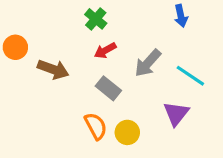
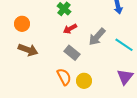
orange circle: (15, 47) -> (22, 24), moved
brown arrow: (53, 69) -> (28, 50), moved
purple triangle: (176, 114) -> (125, 77), moved

